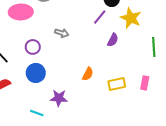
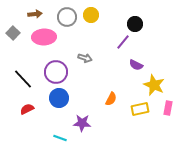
yellow star: (131, 18) -> (154, 85), moved
purple semicircle: (113, 40) -> (136, 65), turned 88
purple circle: (33, 47) -> (56, 72), size x1.5

